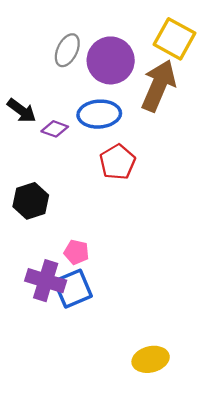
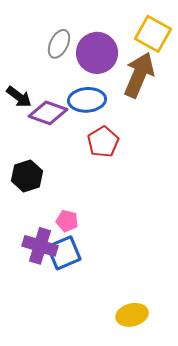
purple diamond: (55, 129) -> (48, 113), size x1.6

